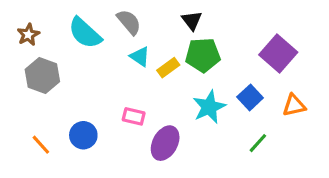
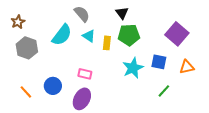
cyan semicircle: (85, 33) -> (62, 35), moved, turned -95
yellow rectangle: (168, 68) -> (107, 43), turned -48
blue square: (250, 97) -> (159, 62), turned -35
purple ellipse: (165, 143) -> (82, 99), moved

